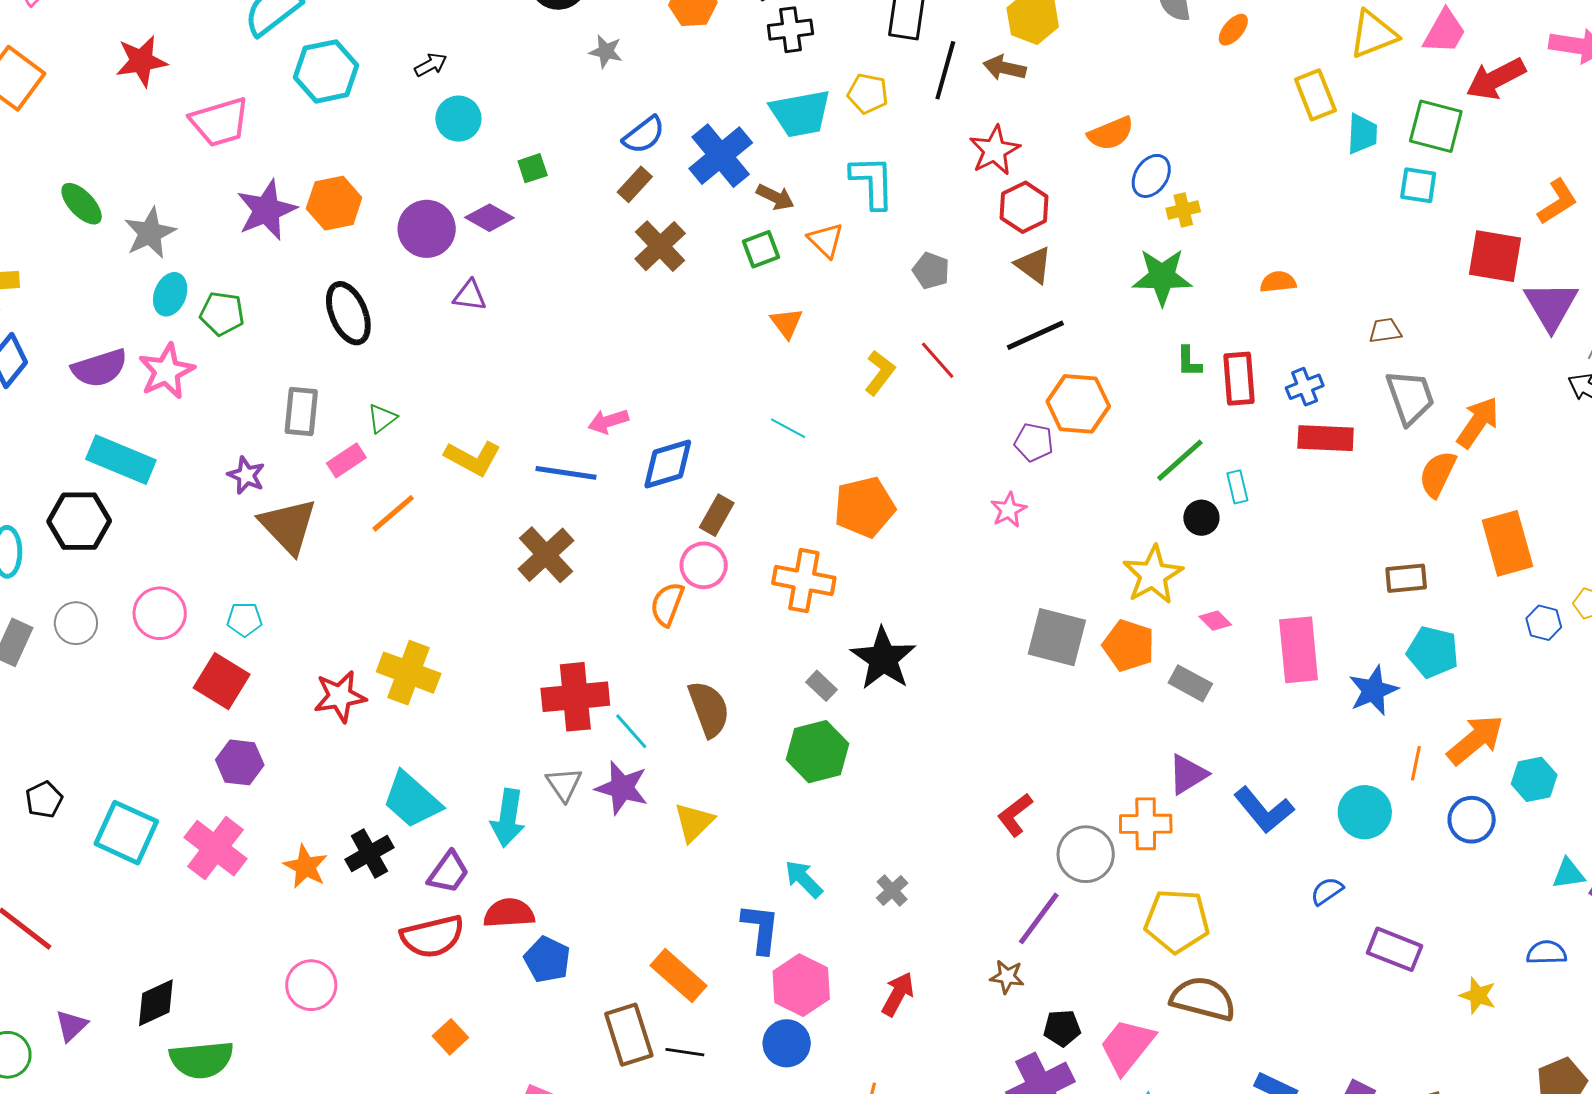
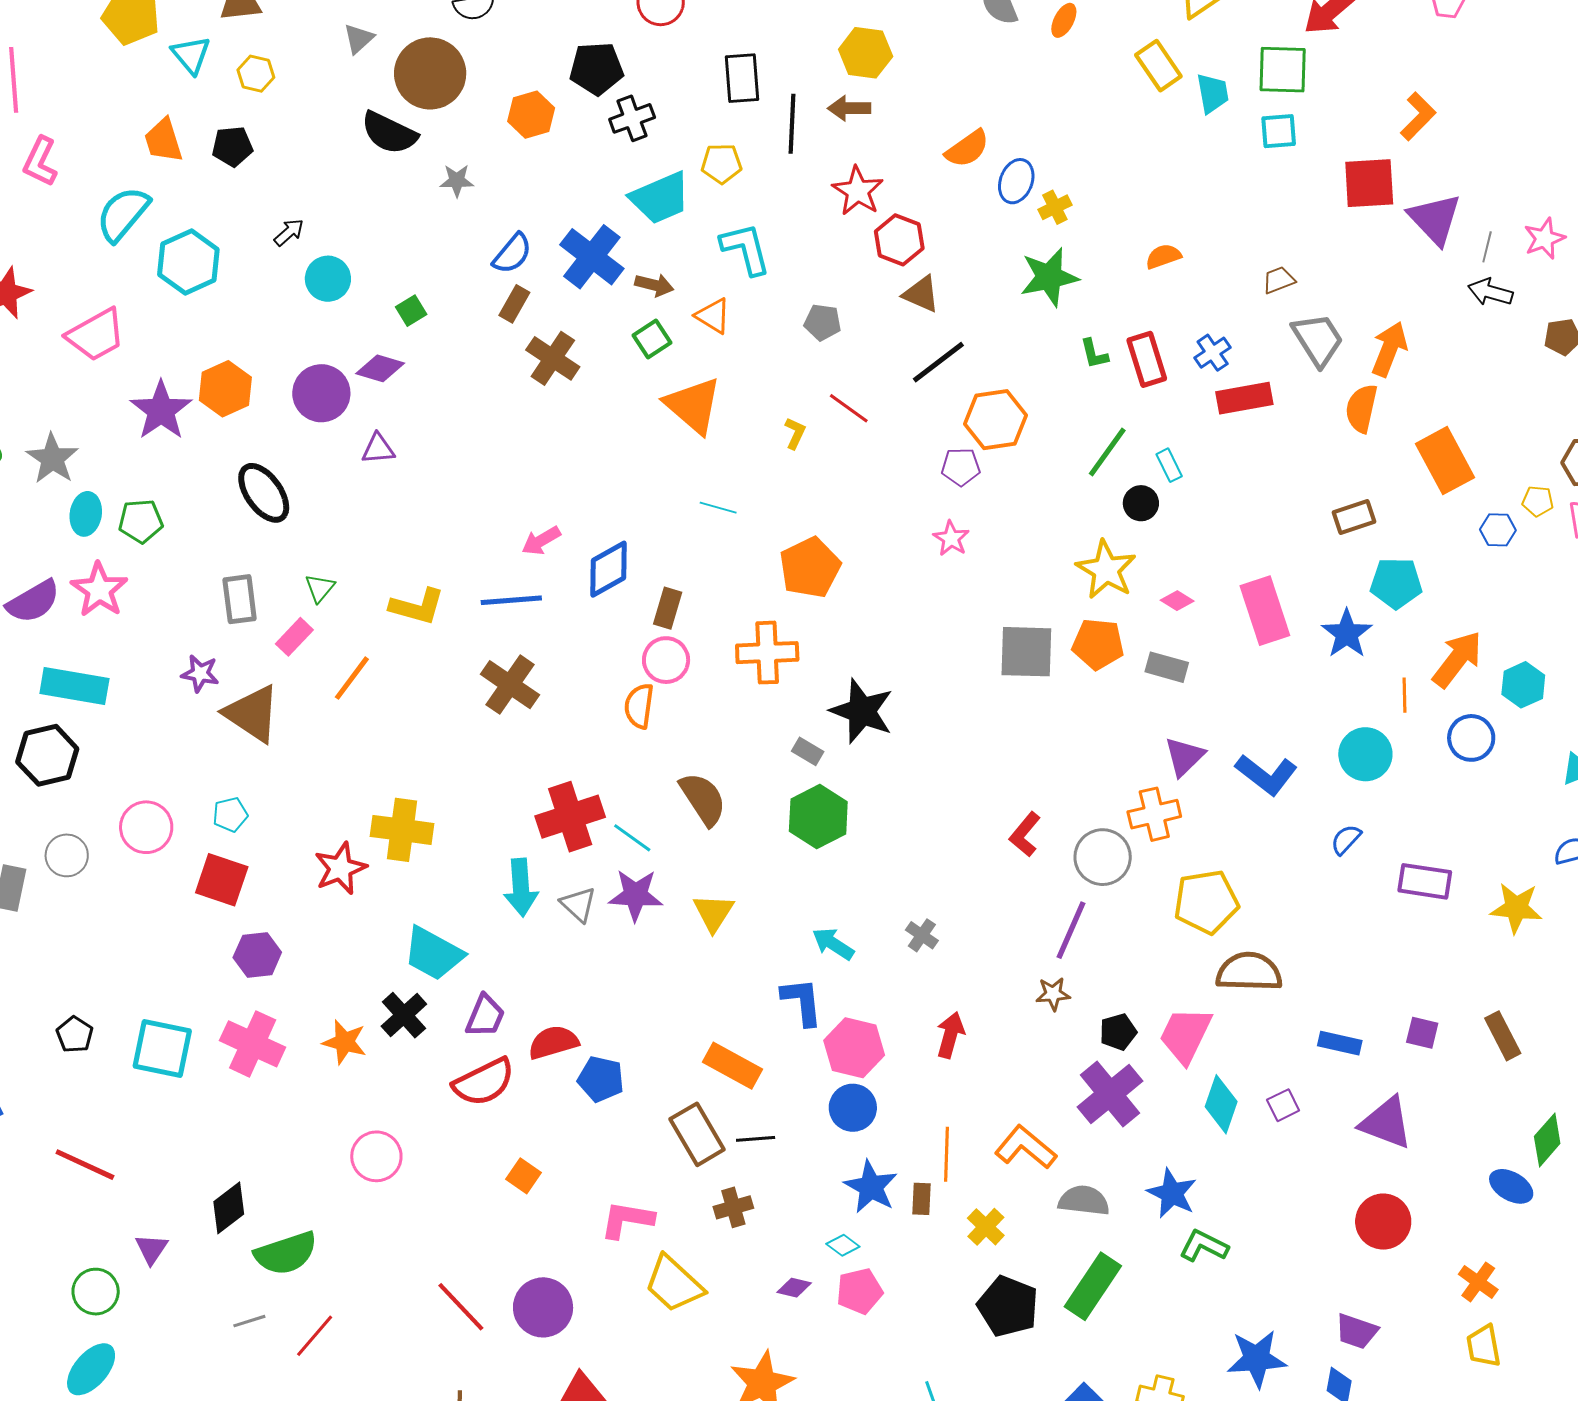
orange triangle: (787, 323) -> (693, 405), size x1.8
yellow L-shape: (880, 373) -> (795, 433), size x0.7
cyan arrow: (508, 818) -> (521, 887), moved
yellow star: (1478, 995) -> (1516, 908), size x1.4

